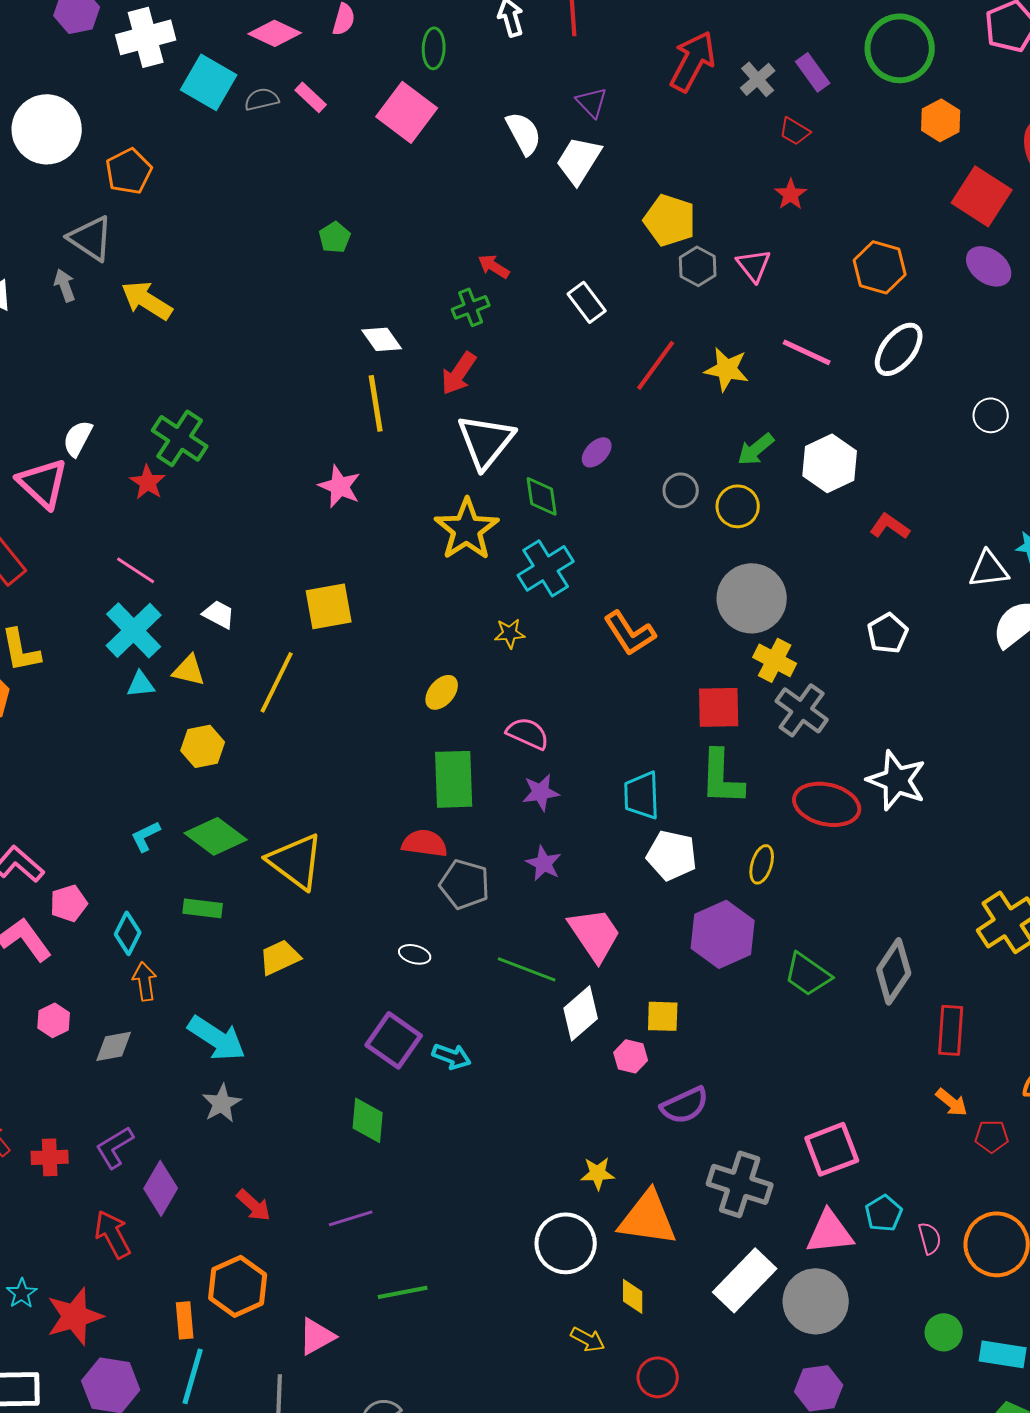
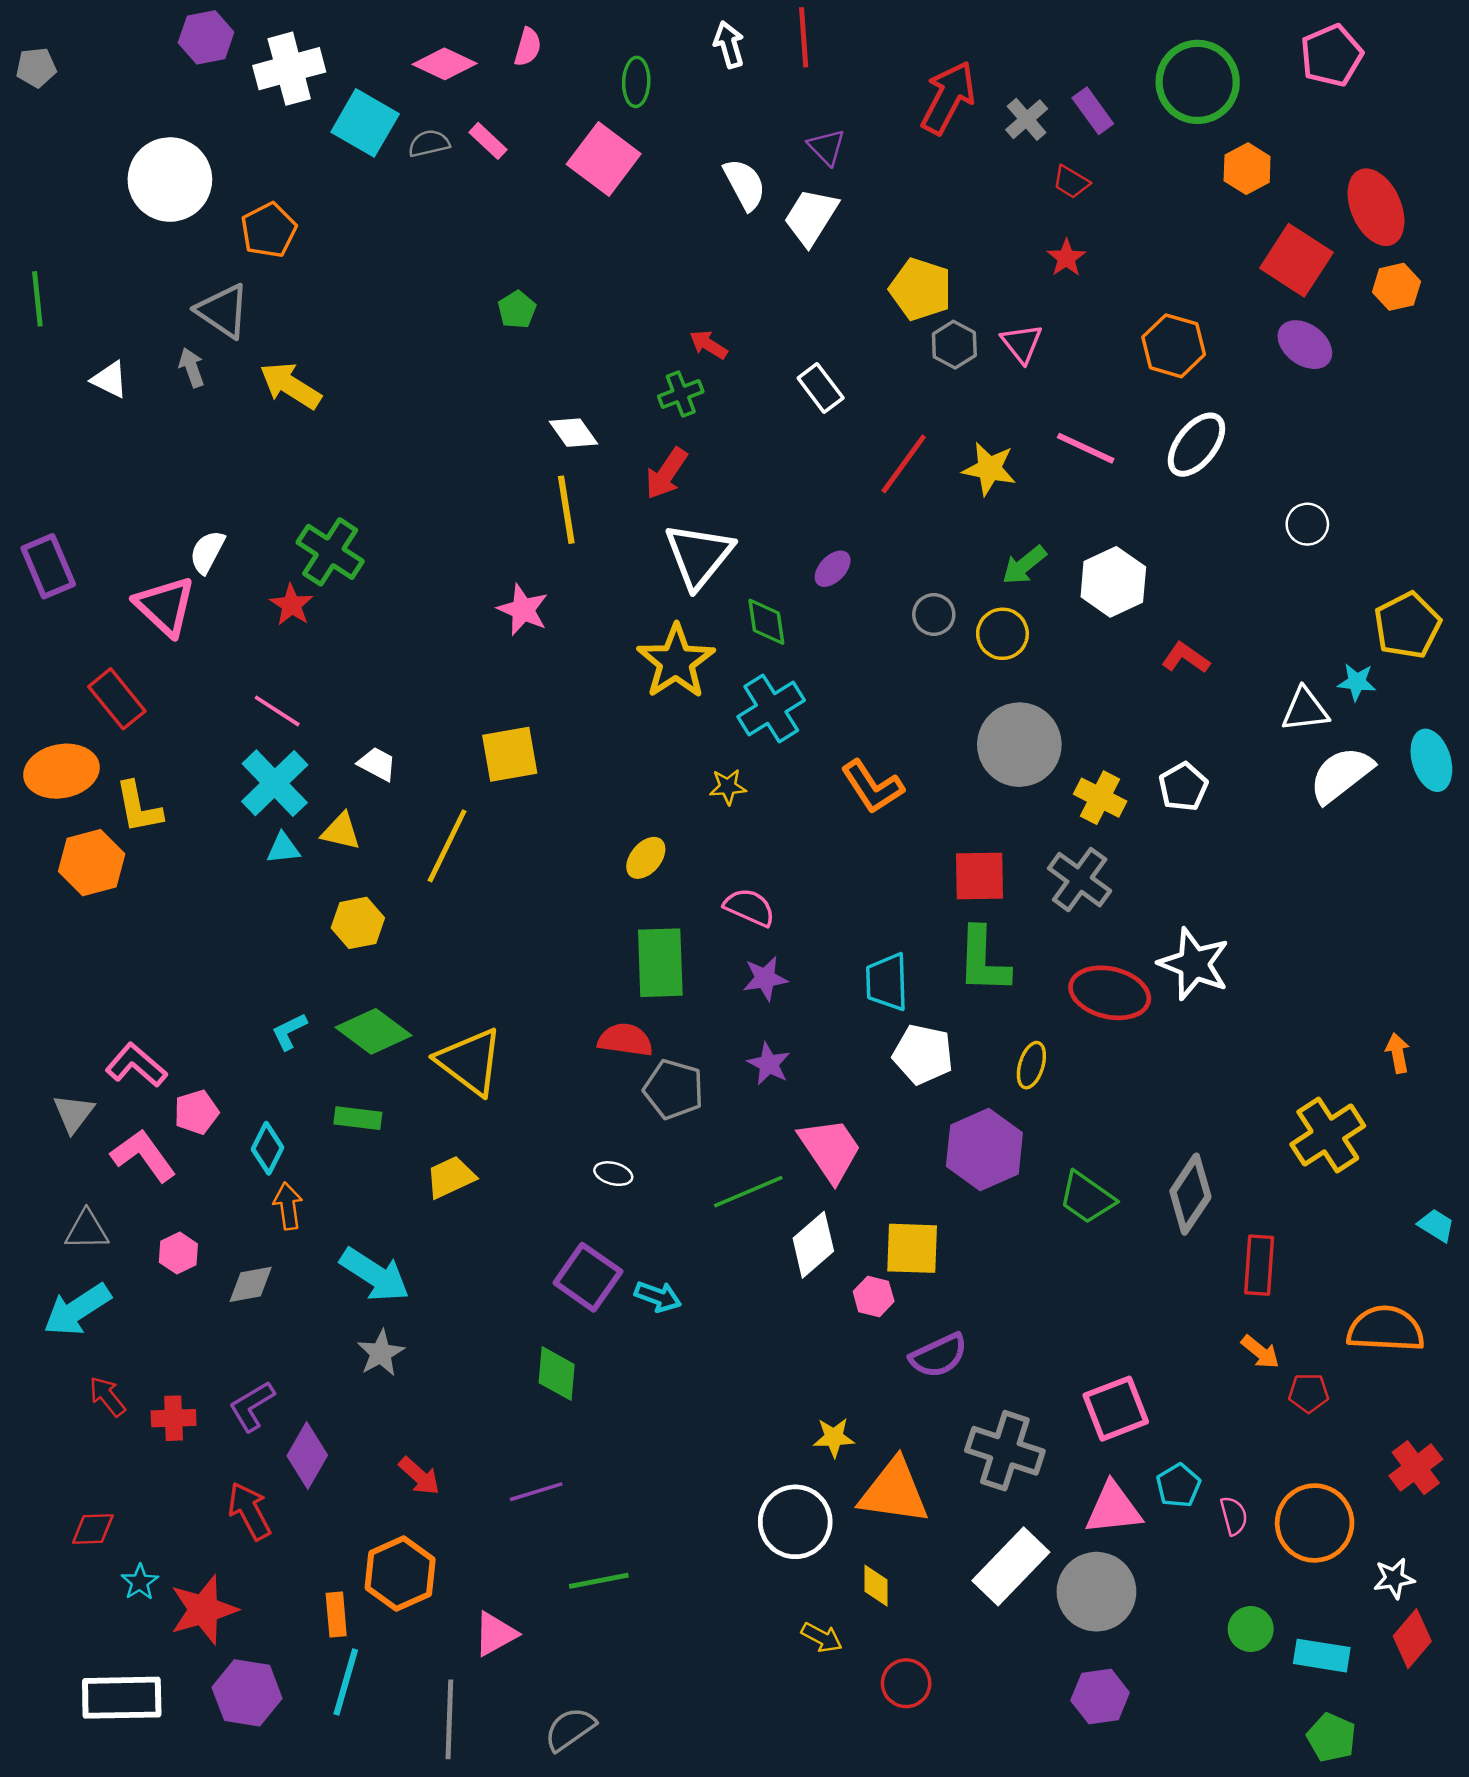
yellow cross: (775, 660) -> (1100, 798), moved
green line: (527, 969) -> (748, 1192), turned -44
yellow square: (663, 1016) -> (912, 1248), size x1.4

